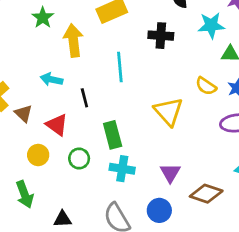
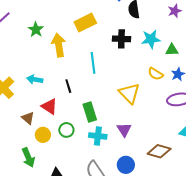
cyan star: (211, 25) -> (151, 39), moved
cyan arrow: (51, 79) -> (35, 79), moved
brown triangle: (23, 113) -> (28, 118), moved
yellow circle: (38, 155) -> (43, 135), moved
purple triangle: (170, 173) -> (124, 130), moved

